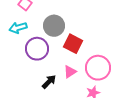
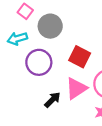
gray circle: (54, 26) -> (50, 26), moved
pink triangle: (70, 72) -> (76, 88), size x1.5

